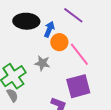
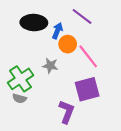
gray semicircle: (12, 95) -> (19, 98), turned 136

